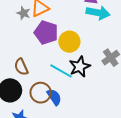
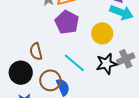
yellow circle: (69, 42) -> (102, 33), moved
black star: (80, 67) -> (106, 64), moved

